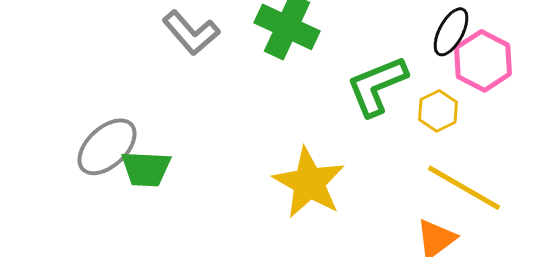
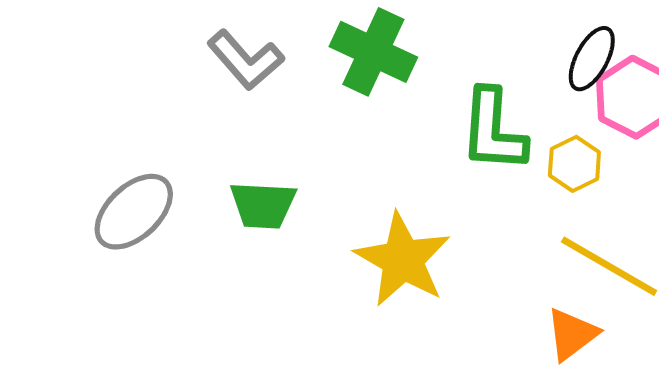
green L-shape: (377, 86) -> (493, 130), turned -64
green trapezoid: (146, 169) -> (263, 205), moved

